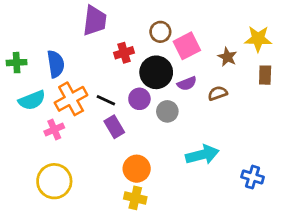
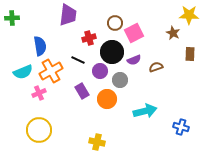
yellow star: (258, 39) -> (189, 15), moved
brown star: (227, 57) -> (173, 33), moved
green cross: (17, 63) -> (12, 18), moved
black line: (106, 100) -> (78, 60), moved
orange circle: (137, 169) -> (107, 99), moved

